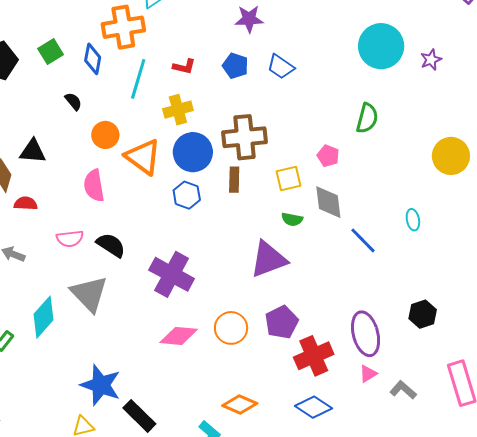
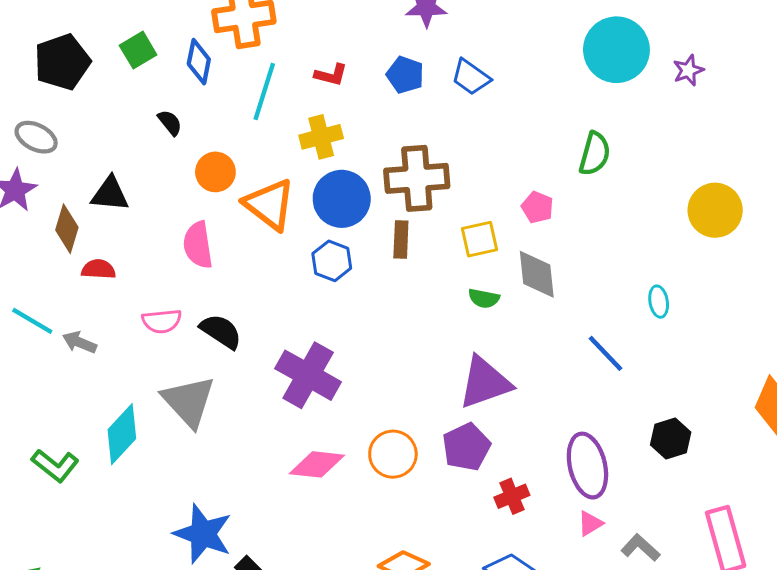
blue line: (363, 240) -> (606, 353), moved
purple triangle: (268, 259) -> (485, 383), moved
red cross: (314, 356) -> (512, 496), size x0.6

